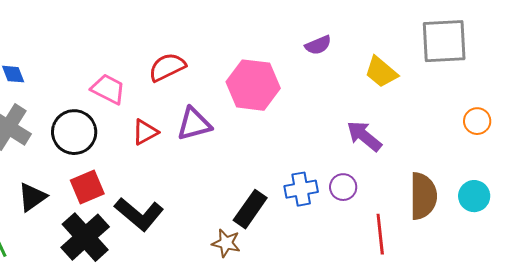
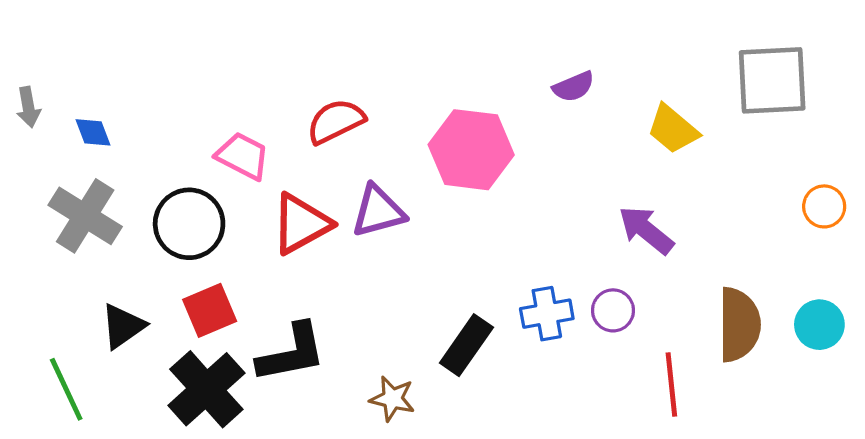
red triangle: (145, 132) -> (301, 224), size x1.5
black L-shape: (139, 214) -> (292, 353), turned -51
brown star: (226, 243) -> (392, 399), moved

